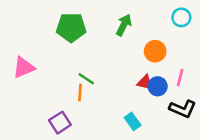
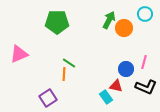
green arrow: (124, 25) -> (109, 20), moved
orange circle: (155, 51) -> (124, 28), moved
red triangle: (145, 83) -> (116, 86), moved

